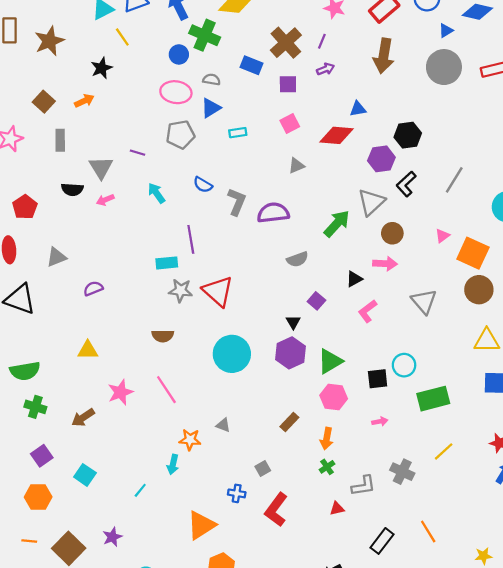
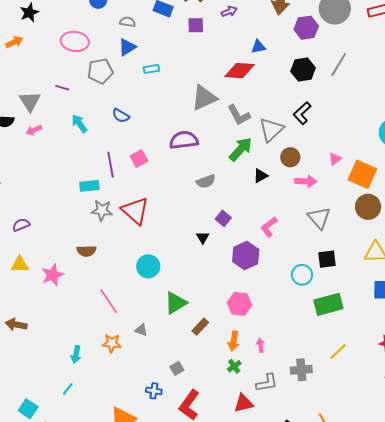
pink ellipse: (176, 92) -> (75, 41), moved
pink square: (290, 124) -> (139, 159), moved
purple hexagon: (381, 159) -> (306, 28), moved
gray triangle: (296, 166) -> (204, 98), size x1.8
gray line: (454, 180) -> (339, 65), moved
gray L-shape: (237, 202) -> (239, 115), moved, turned 130
pink arrow: (385, 264) -> (306, 181), moved
black triangle: (354, 279) -> (261, 176), moved
purple semicircle: (93, 288) -> (21, 225), moved
purple hexagon: (291, 353) -> (246, 256), moved
cyan circle: (232, 354) -> (148, 266), size x0.7
green triangle: (330, 361) -> (176, 303), moved
black square: (378, 379) -> (327, 259), moved
pink line: (166, 390) -> (109, 301), moved
pink star: (120, 392) -> (52, 275), moved
brown arrow: (83, 418) -> (16, 325), turned 45
pink arrow: (380, 421) -> (260, 345), moved, turned -88
cyan arrow: (173, 465) -> (76, 354), moved
gray cross: (402, 472) -> (301, 370), turned -30
cyan square: (85, 475) -> (28, 409), moved
red triangle: (337, 508) -> (243, 403), size x1.5

